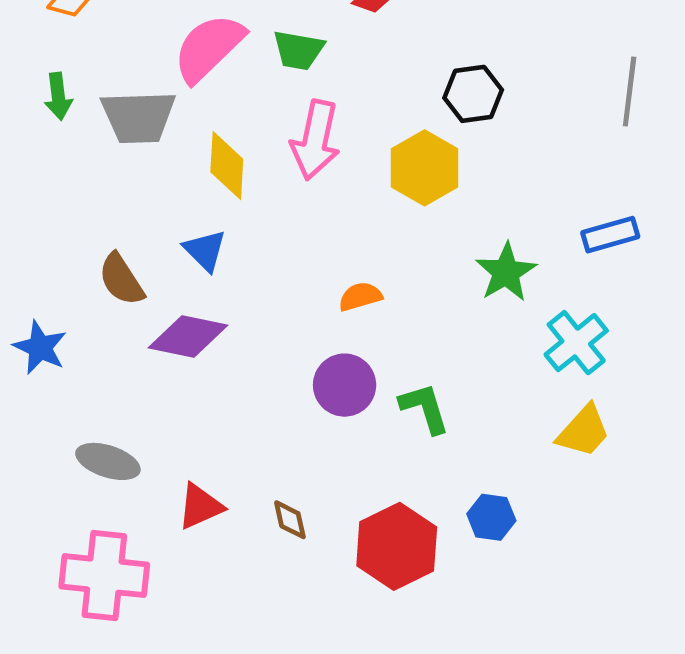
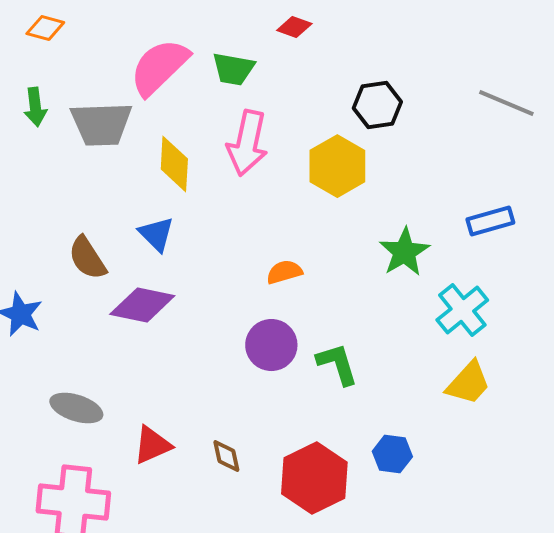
gray line: (630, 91) -> (506, 103), turned -74

